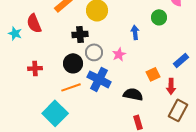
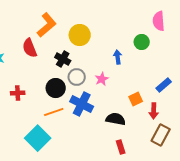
red semicircle: (34, 23) -> (30, 48), moved
black cross: (80, 34) -> (63, 59), turned 35

